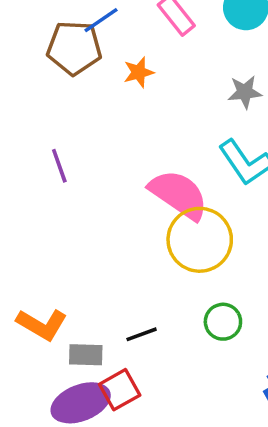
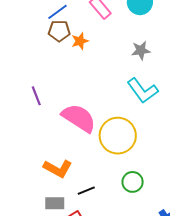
brown pentagon: (74, 48) -> (59, 31), moved, size x0.7
pink semicircle: (179, 195) -> (79, 118), moved
orange L-shape: (42, 324) -> (58, 168), moved

